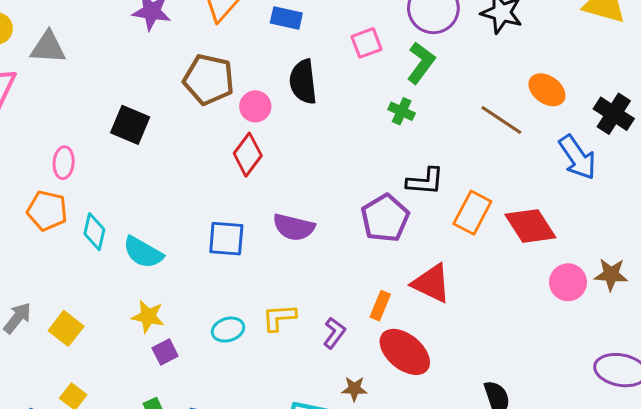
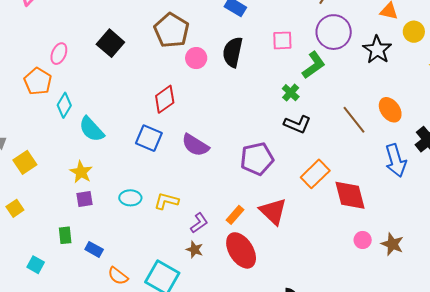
red diamond: (248, 155) -> (165, 99), moved
black L-shape: (425, 181) -> (297, 124), moved
pink circle: (568, 282) -> (363, 240), size x0.7
brown star: (354, 389) -> (195, 250), moved

